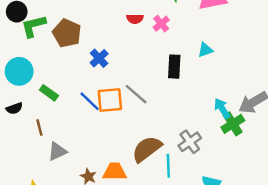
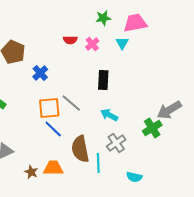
cyan triangle: (205, 50) -> (122, 43), moved, turned -40
blue line: (90, 101) -> (53, 129), moved
cyan arrow: (222, 108) -> (109, 115), moved, turned -30
brown semicircle: (147, 149) -> (80, 149), turned -64

